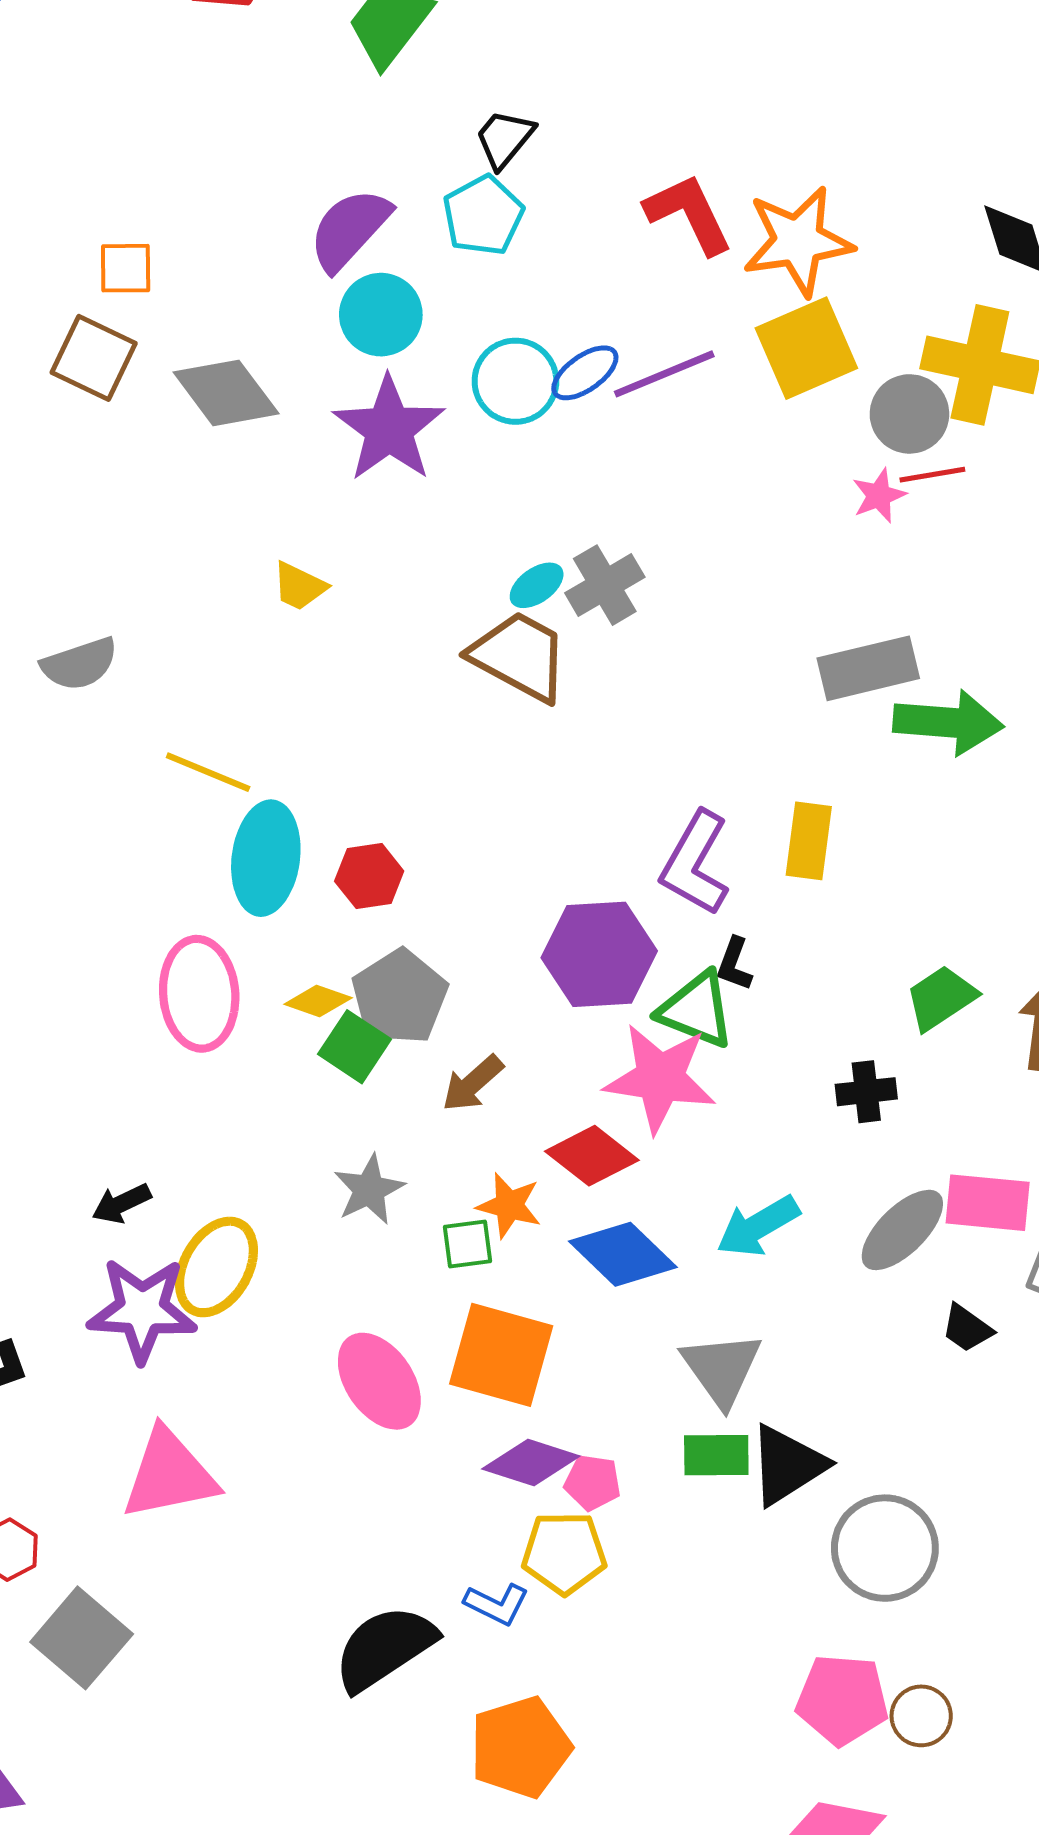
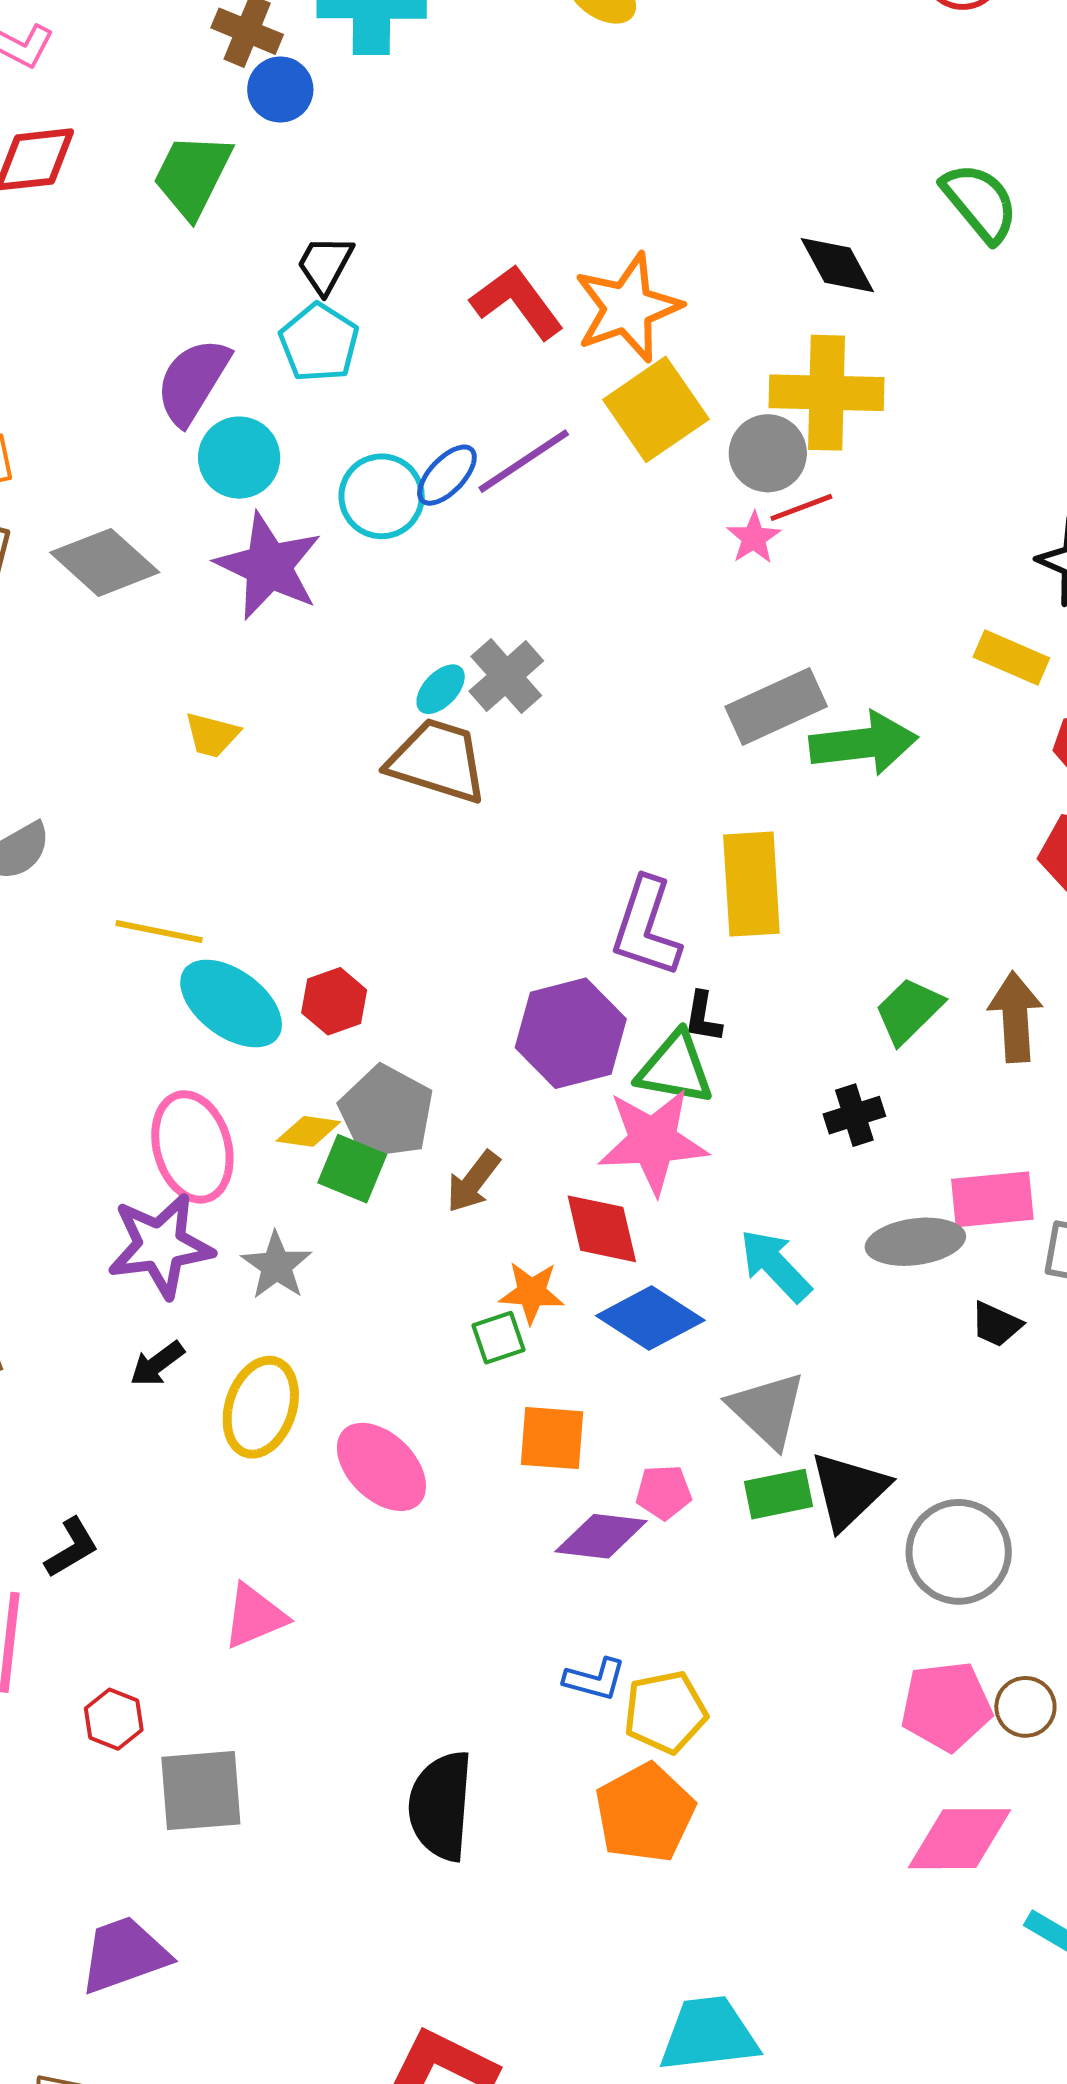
yellow rectangle: (809, 841) -> (751, 884), size x1.4
cyan ellipse: (266, 858) -> (231, 1004), turned -50
red diamond: (592, 1156) -> (602, 1229), turned 50
gray star: (369, 1190) -> (276, 1266), moved
cyan arrow: (758, 1226) -> (775, 1265), turned 88
gray ellipse: (902, 1230) -> (915, 1242), turned 48
purple star: (142, 1310) -> (160, 1246), moved
orange square: (501, 1355) -> (552, 1438), size x0.7
pink ellipse: (379, 1381) -> (381, 1467), moved
pink triangle: (169, 1474) -> (255, 1616), size x0.7
pink pentagon: (592, 1482) -> (664, 1492), moved
yellow pentagon: (564, 1553) -> (665, 1712), moved
gray square: (82, 1638) -> (201, 1791), turned -34
black semicircle: (385, 1648) -> (441, 1806), moved, turned -41

